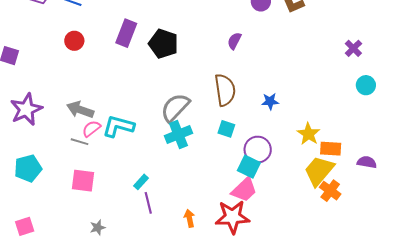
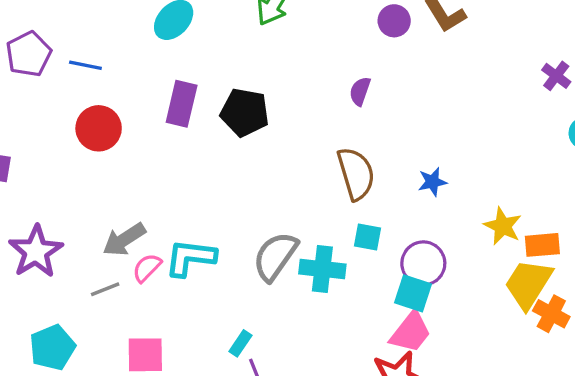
red circle: (74, 41) -> (99, 128), size x1.4
gray semicircle: (175, 108) -> (275, 256), moved
gray arrow: (80, 110) -> (124, 240), turned -44
cyan cross: (178, 134) -> (322, 269), moved, turned 36
gray line: (80, 142) -> (105, 289), moved, turned -30

